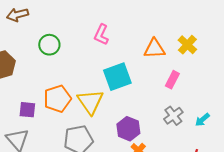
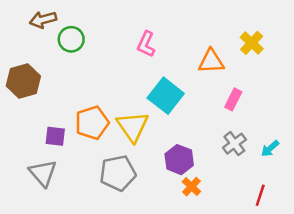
green circle: (49, 45) -> (71, 39), moved
yellow cross: (187, 45) -> (252, 43), moved
cyan square: (117, 77) -> (166, 96), turned -32

